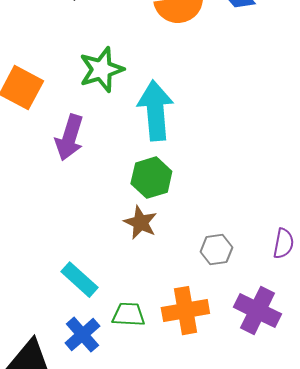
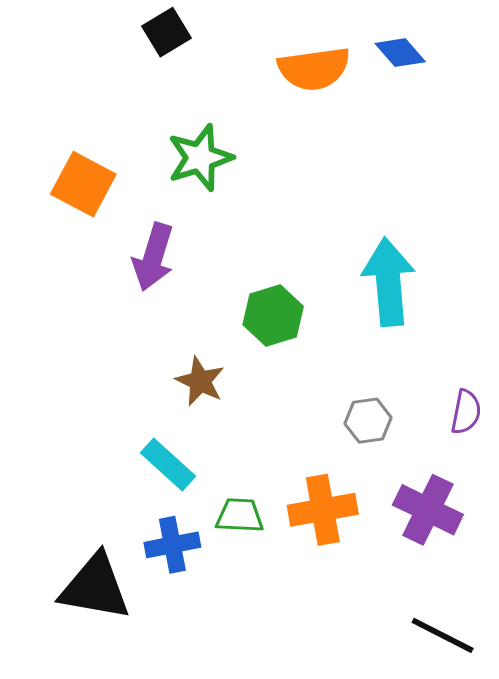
cyan arrow: (155, 111) -> (389, 282), moved
brown star: (140, 223) -> (200, 381), moved
blue cross: (82, 335) -> (172, 545), turned 30

